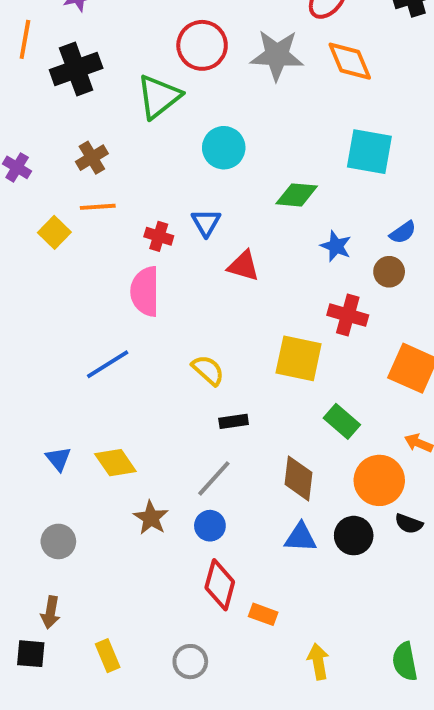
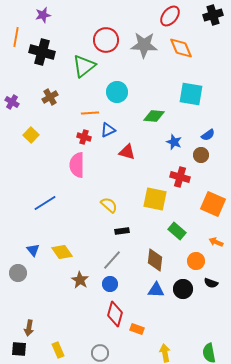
black cross: (76, 69) -> (42, 52), turned 35
orange line: (98, 207) -> (90, 113), moved
blue triangle: (206, 223) -> (108, 130), turned 35
blue line: (108, 364) -> (45, 203), moved
orange circle: (379, 480) -> (196, 261), size x0.7
gray circle: (58, 541) -> (18, 273), moved

